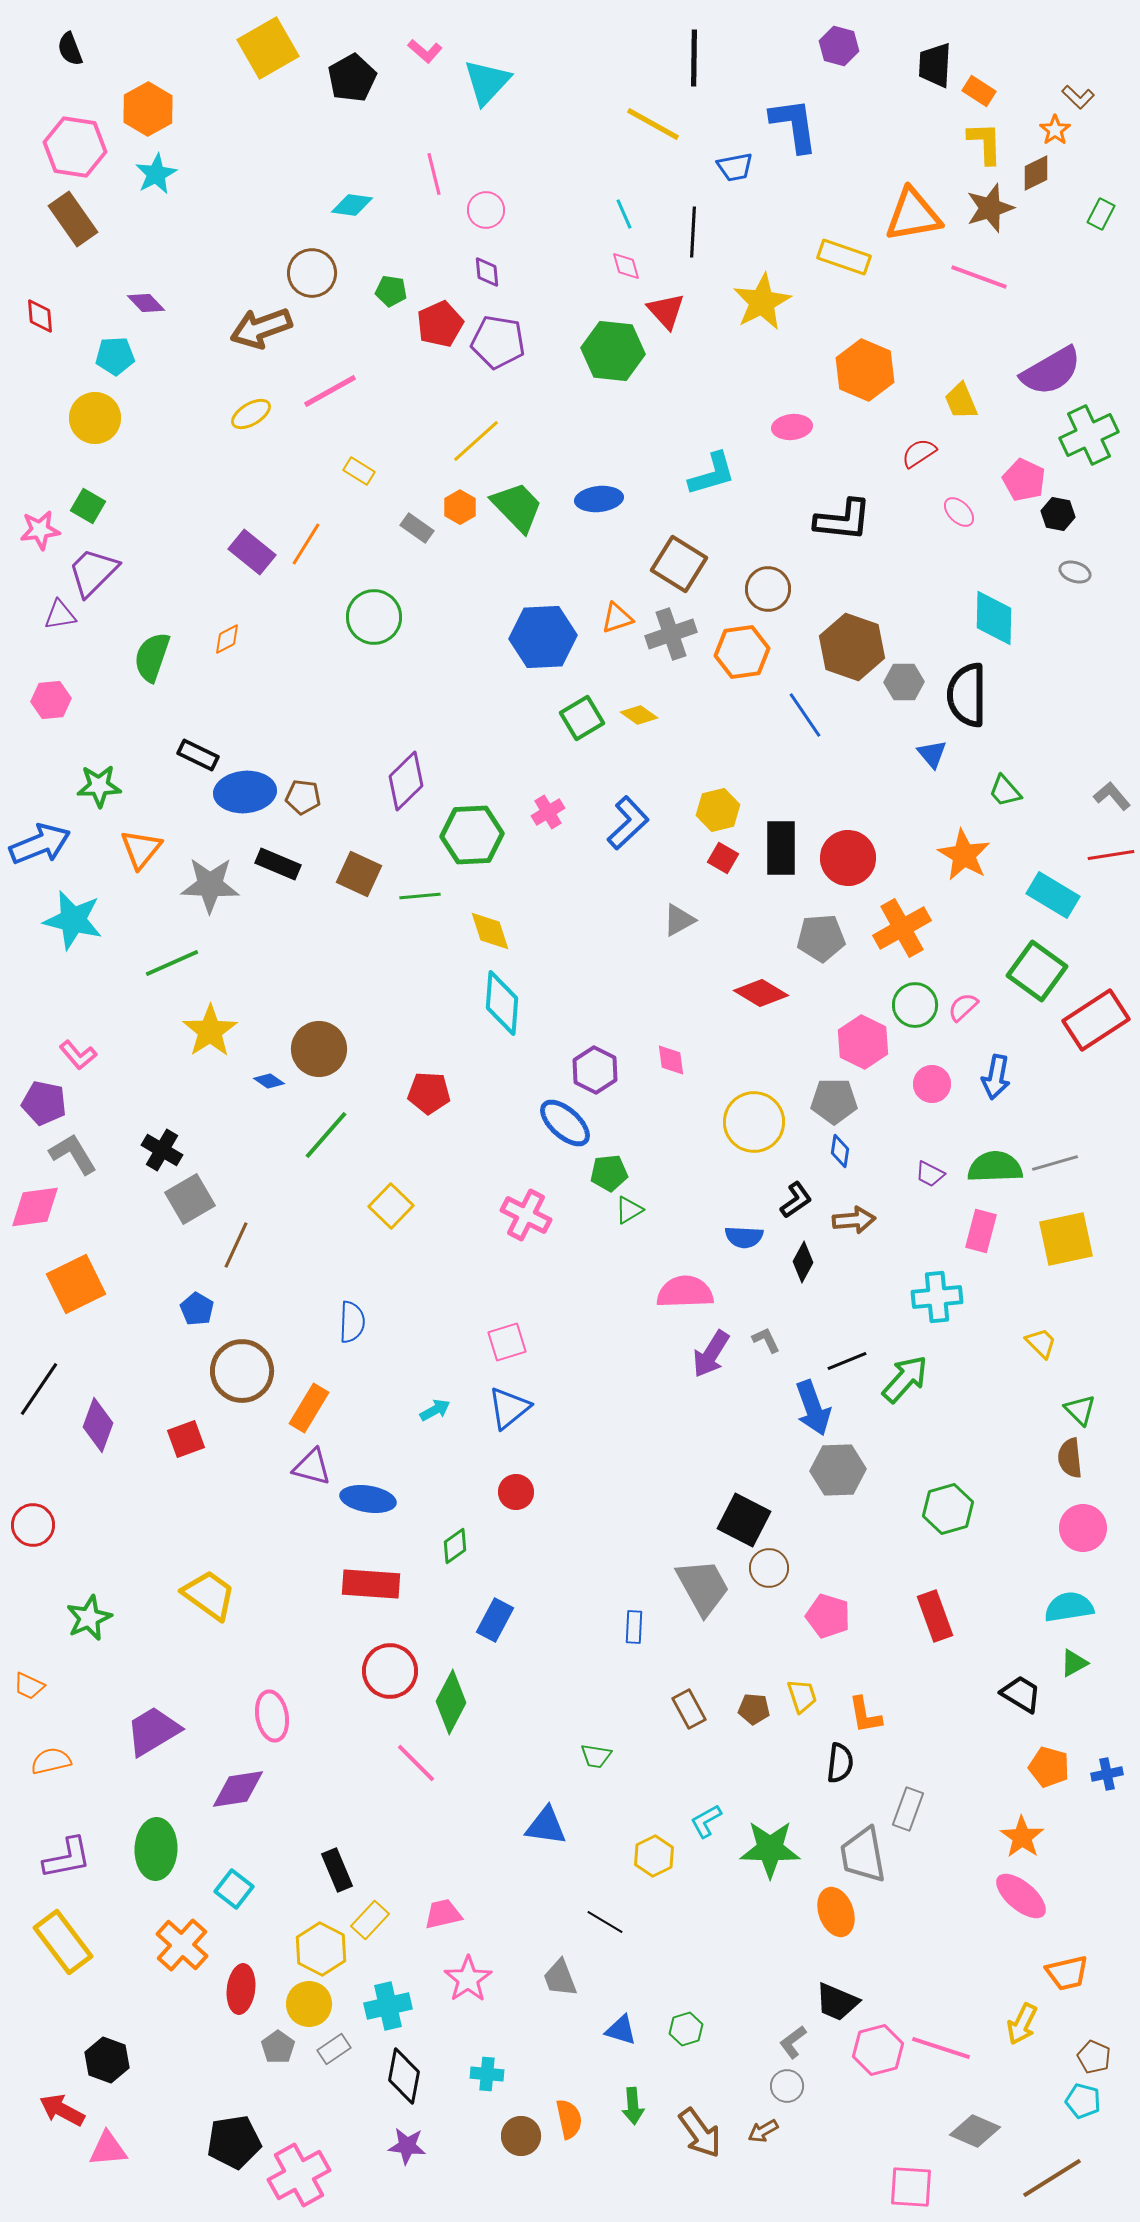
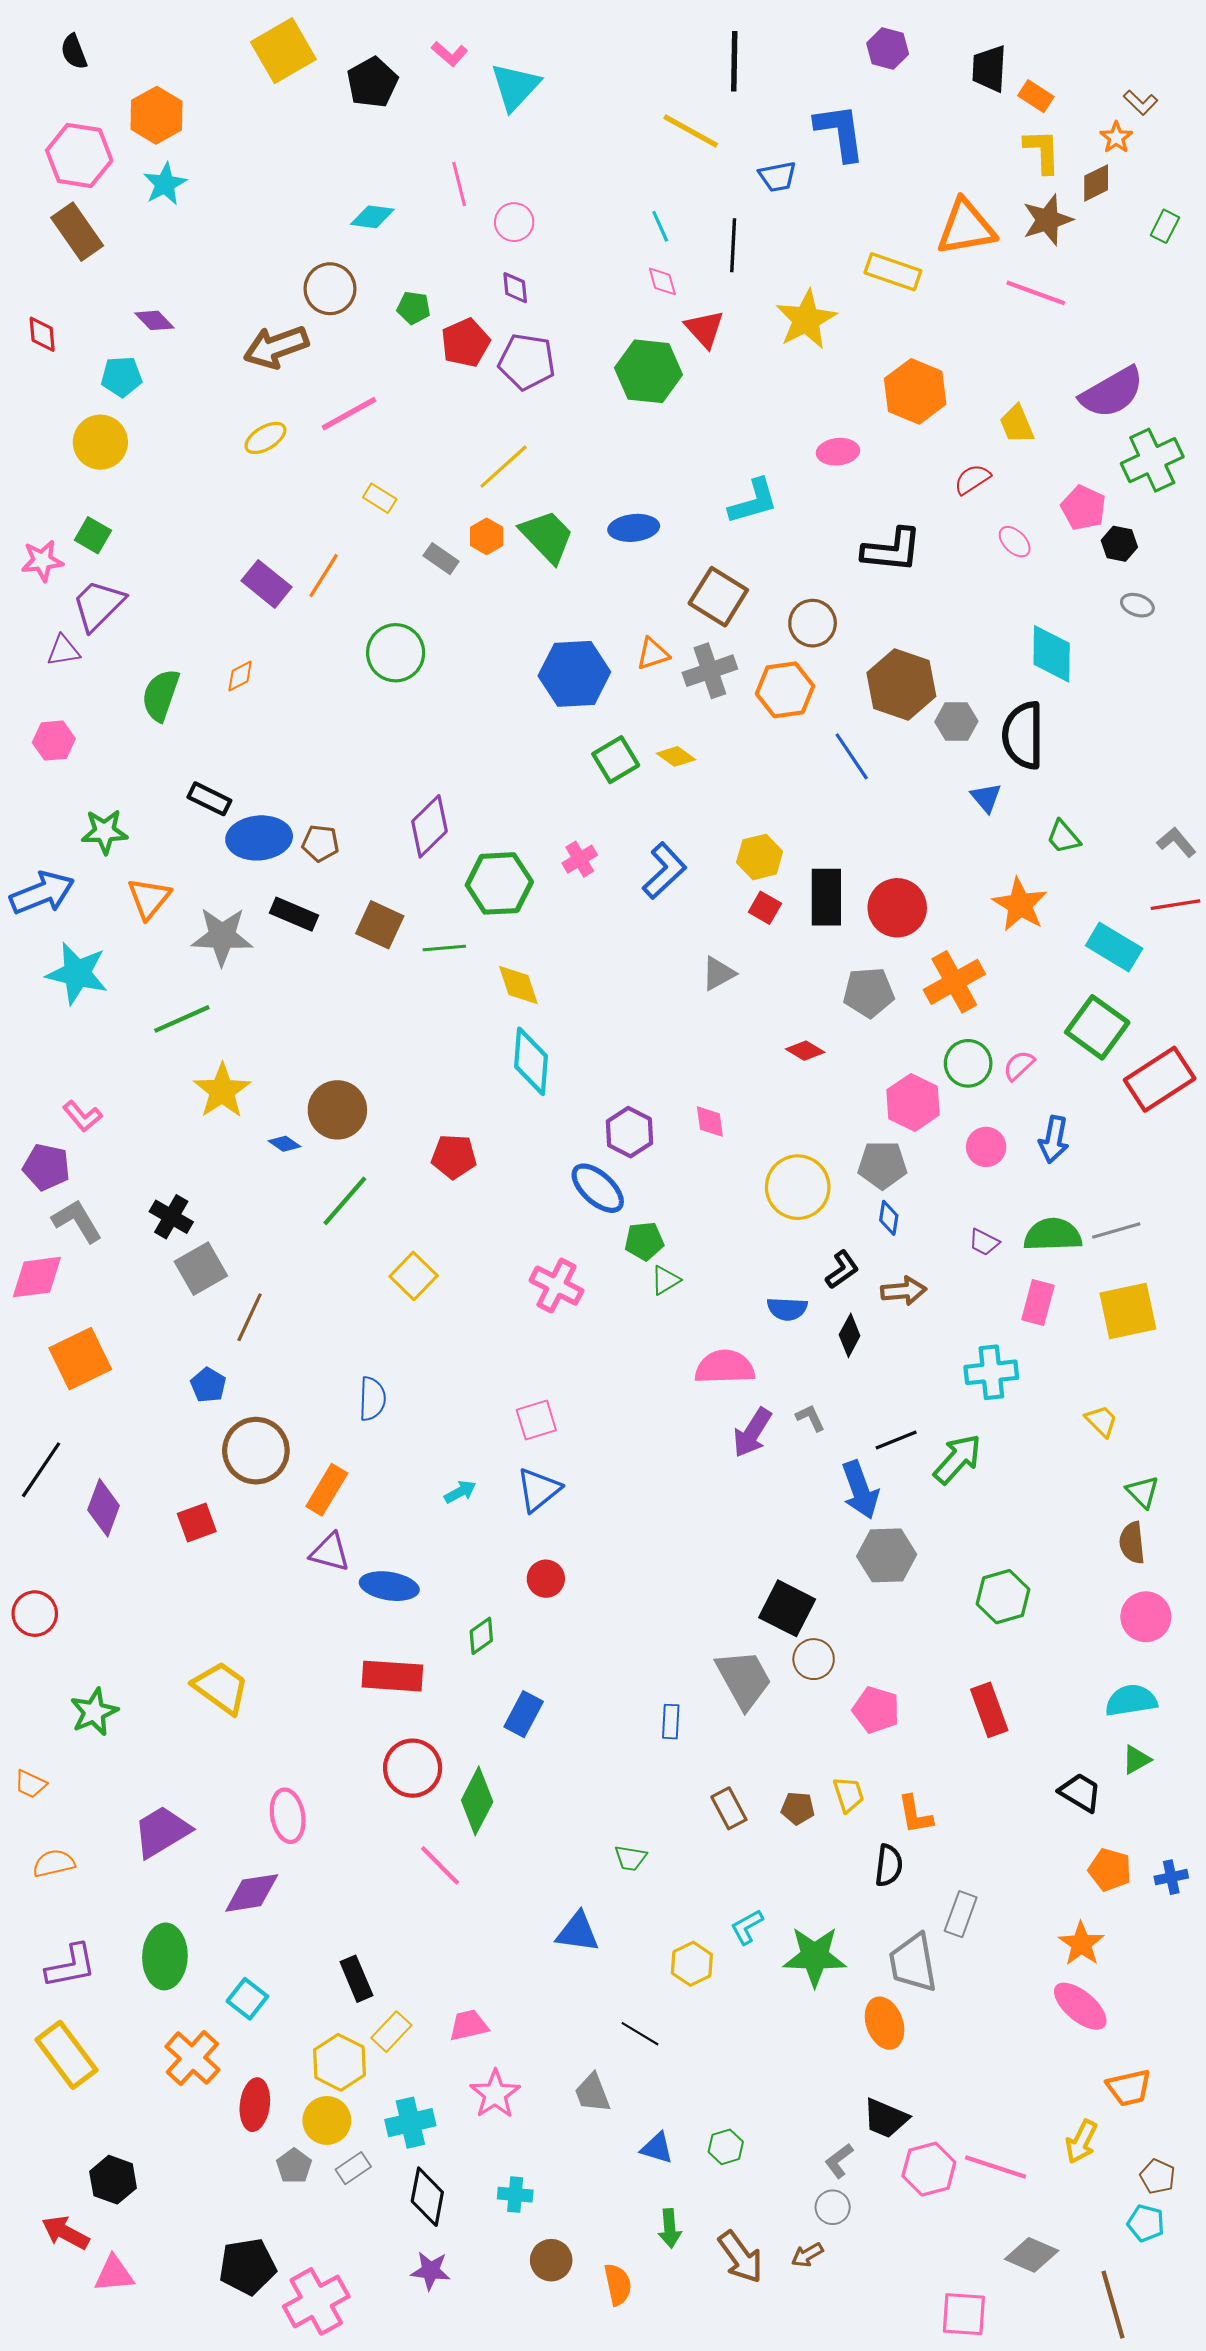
red diamond: (761, 993) -> (805, 1051), size x0.7
orange semicircle: (569, 2119) -> (618, 2284), moved
brown line: (1052, 2178) -> (1113, 2305), turned -74

